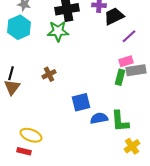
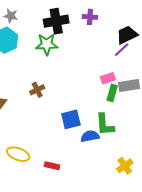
black trapezoid: (114, 16) -> (127, 35), moved
pink rectangle: (126, 61) -> (108, 78), moved
green L-shape: (120, 121) -> (105, 125), moved
red rectangle: (24, 151) -> (52, 166), moved

